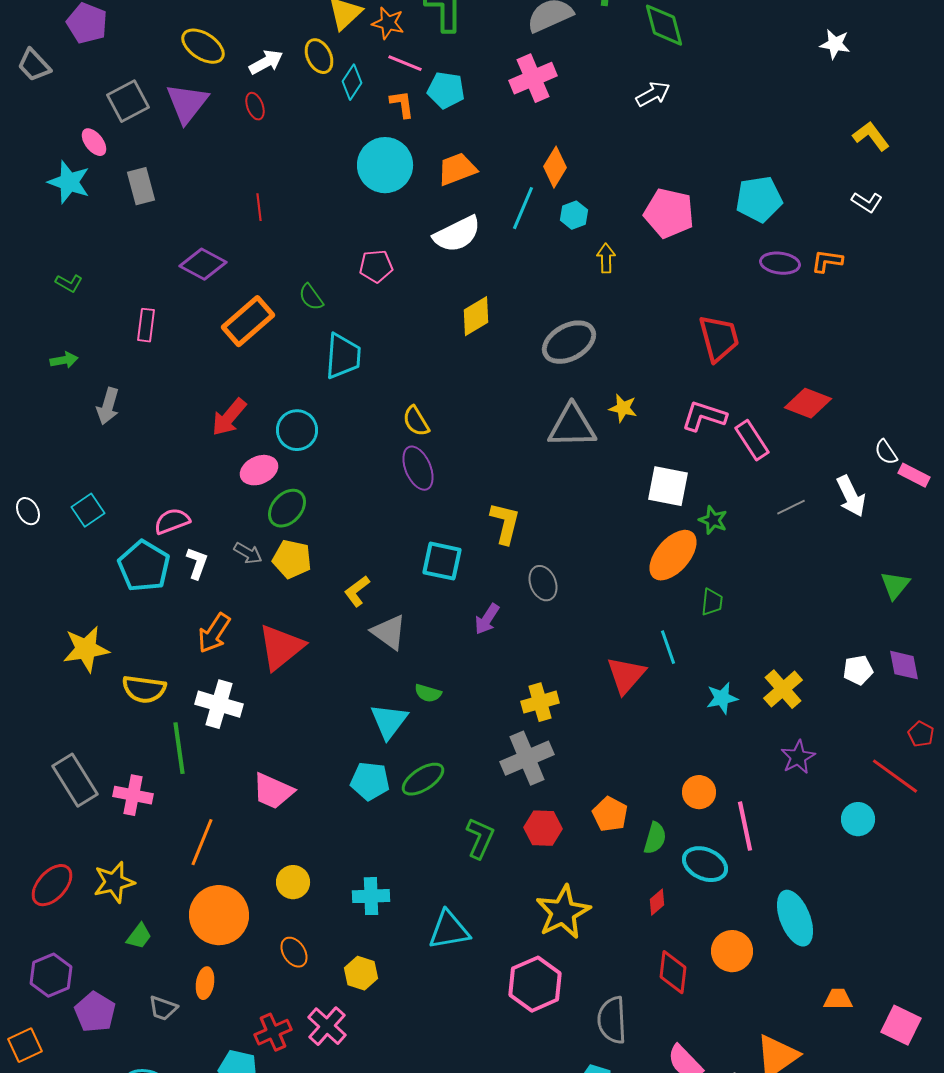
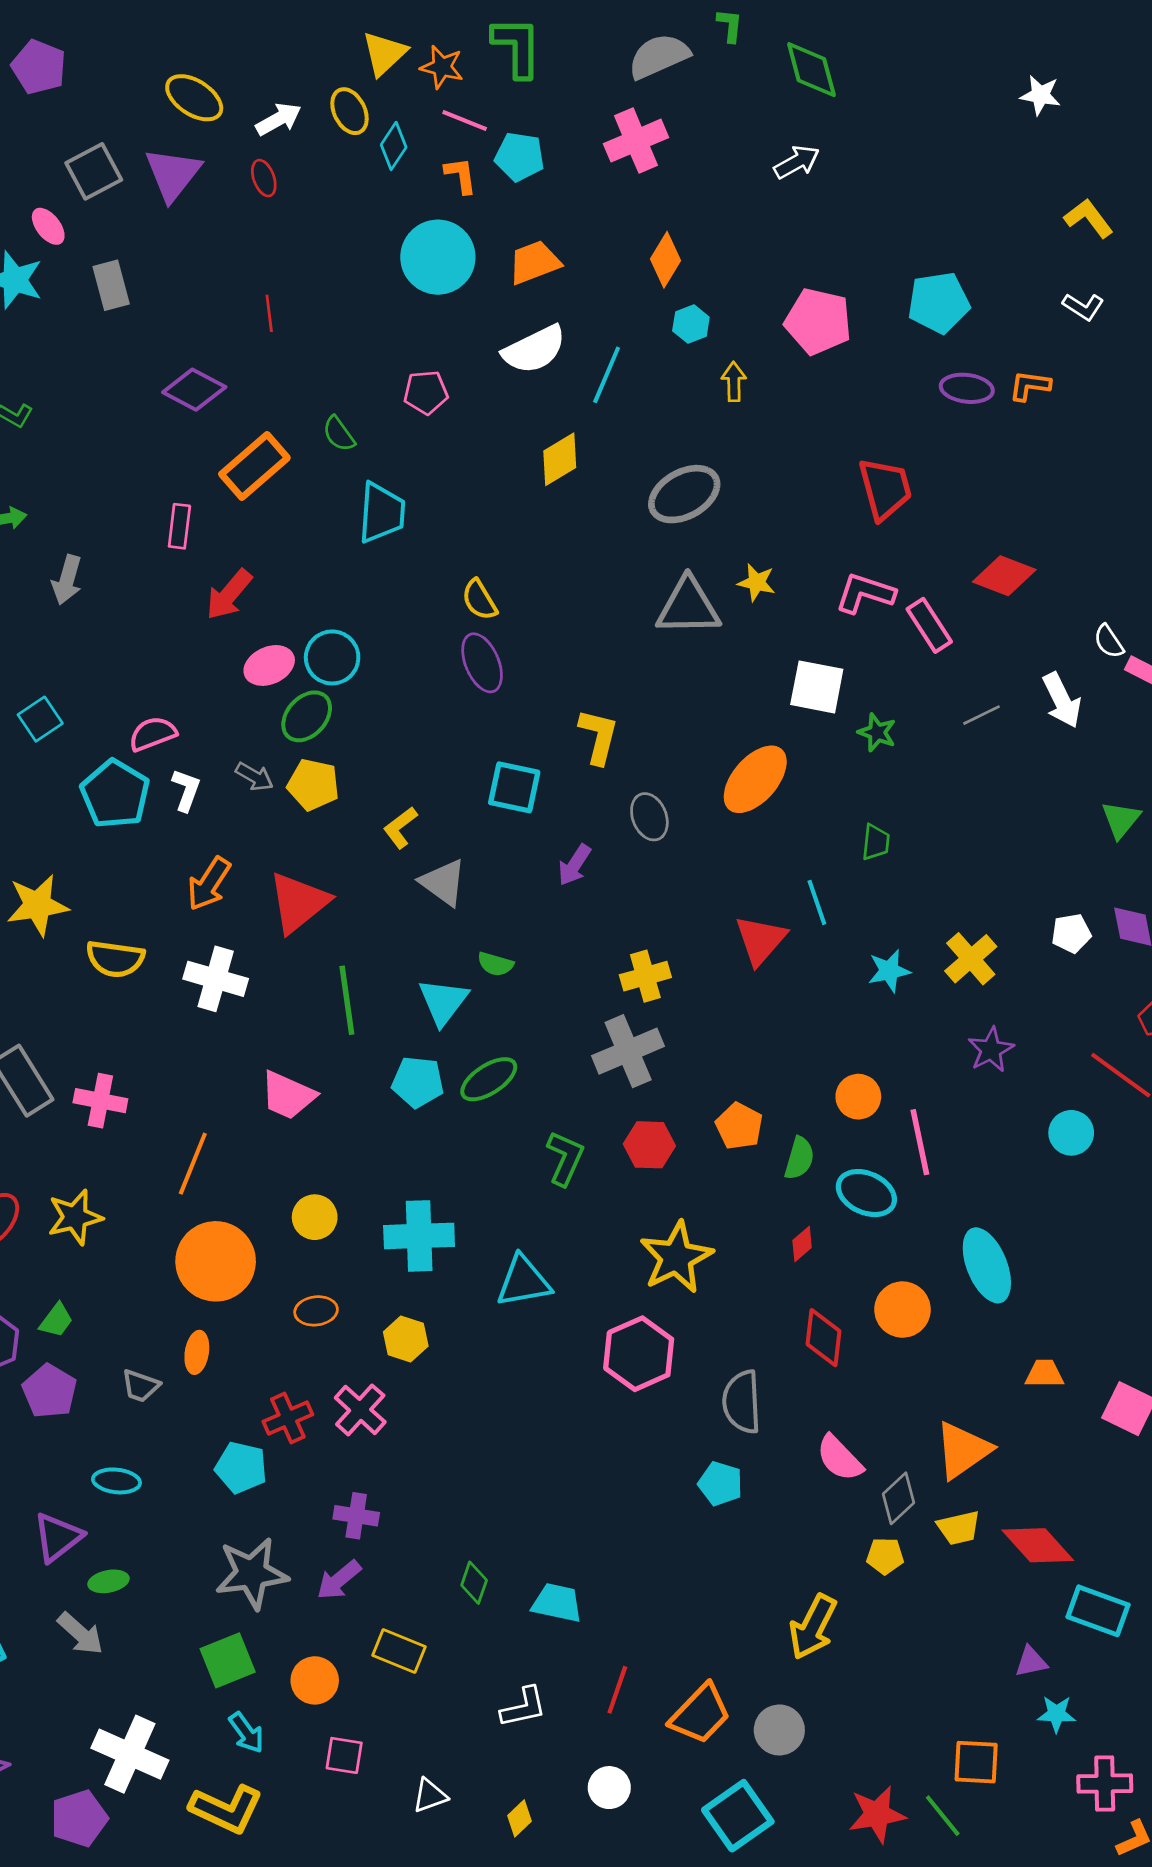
cyan line: (523, 208) -> (607, 375), moved
pink rectangle: (146, 325) -> (179, 526), moved
cyan circle: (297, 430) -> (332, 657), moved
orange ellipse: (673, 555) -> (755, 779), moved
green line: (179, 748) -> (347, 1000), moved
cyan cross: (371, 896) -> (419, 1236), size x1.4
green trapezoid: (139, 936) -> (56, 1320), moved
orange ellipse: (294, 952) -> (316, 1311), turned -64

